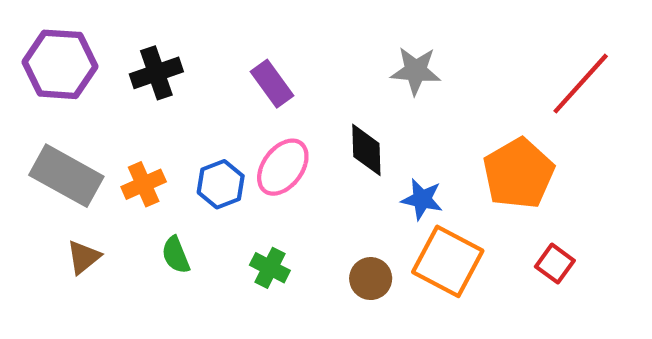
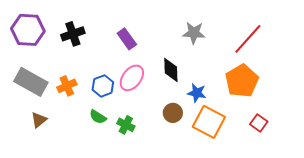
red line: (581, 84) -> (248, 39), moved
green semicircle: (176, 255) -> (98, 117), moved, turned -36
brown circle: (371, 279) -> (173, 113), moved

